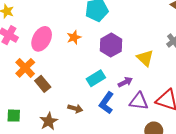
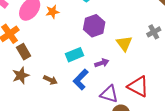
orange star: (74, 37) -> (52, 12), moved
purple triangle: (139, 101) -> (109, 94), moved
brown star: (49, 121) -> (21, 75), moved

